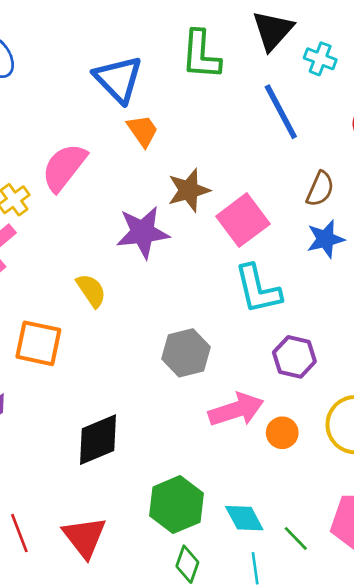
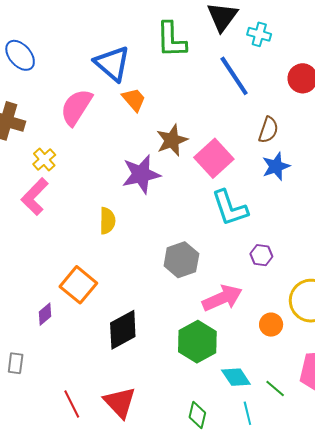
pink semicircle: (64, 167) -> (76, 107), moved
yellow semicircle: (91, 291) -> (107, 221), turned 40
orange square: (38, 343) -> (78, 285), moved, turned 33
purple hexagon: (294, 357) -> (261, 255), size x0.7
orange circle: (282, 433) -> (271, 325), moved
green hexagon: (177, 505) -> (197, 342), moved

